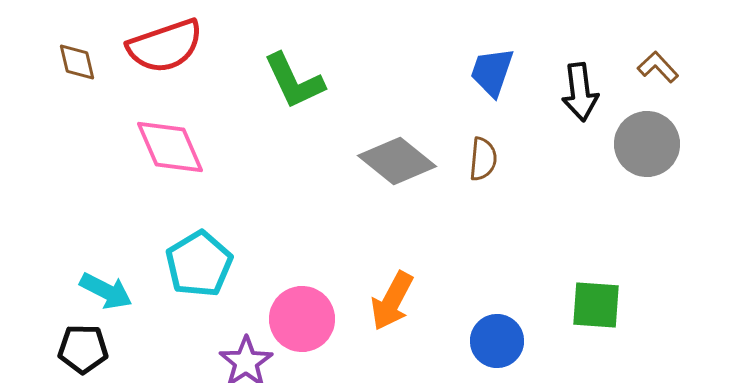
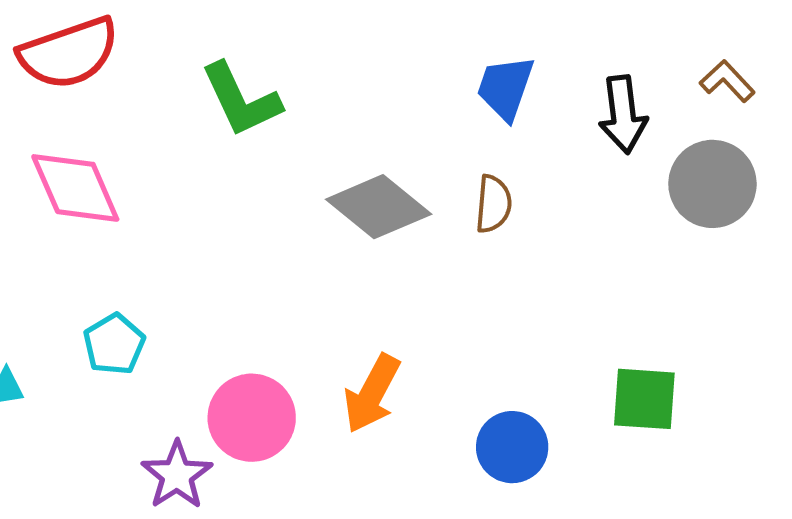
cyan pentagon: (199, 264) -> (114, 344), size x0.7

